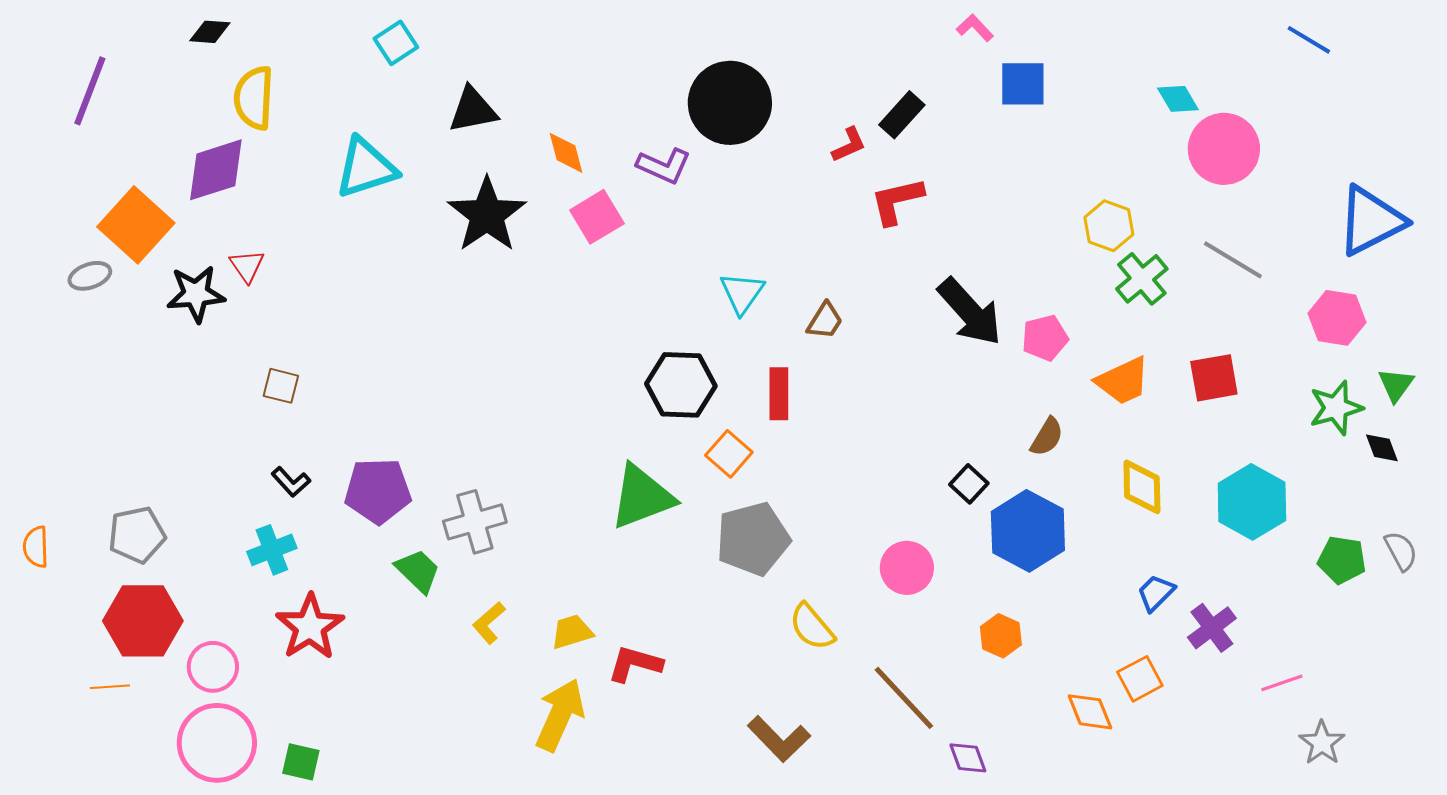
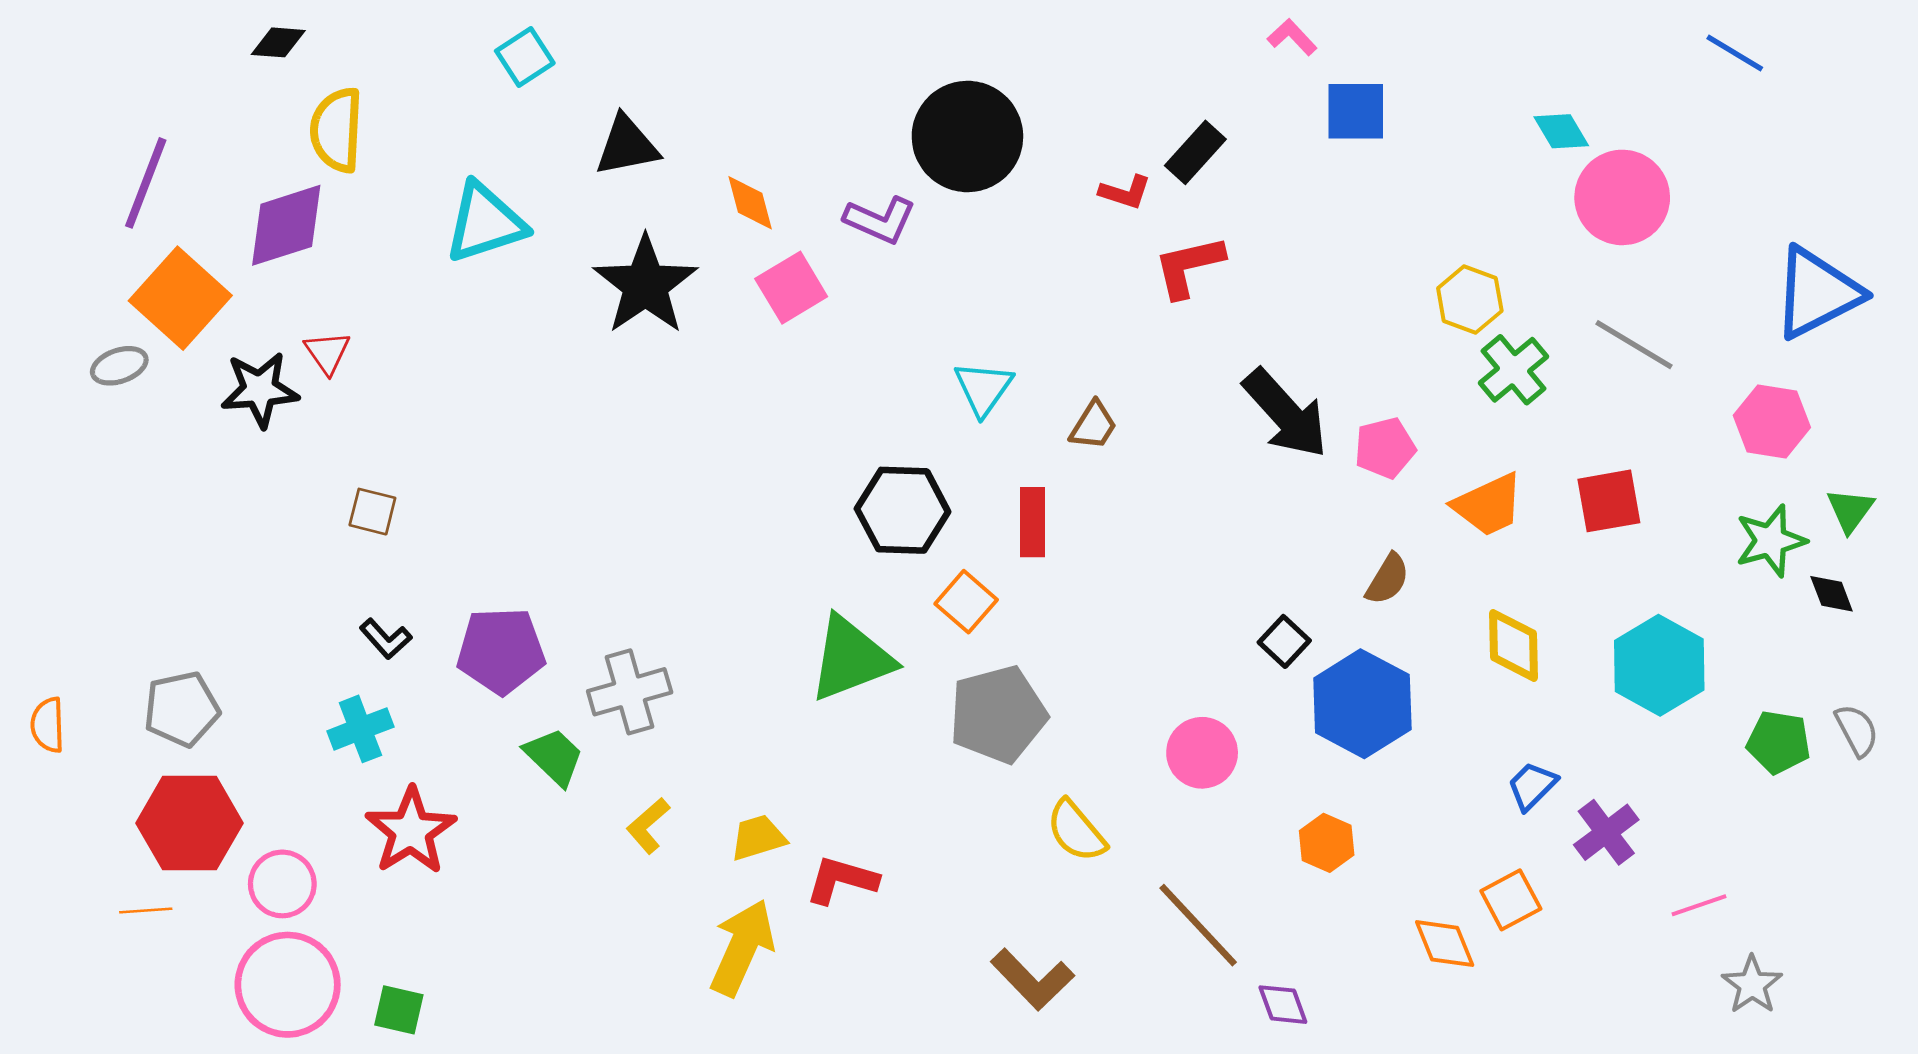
purple line: (90, 91) -> (146, 183), moved
red L-shape: (849, 145) -> (1125, 192), turned 42

